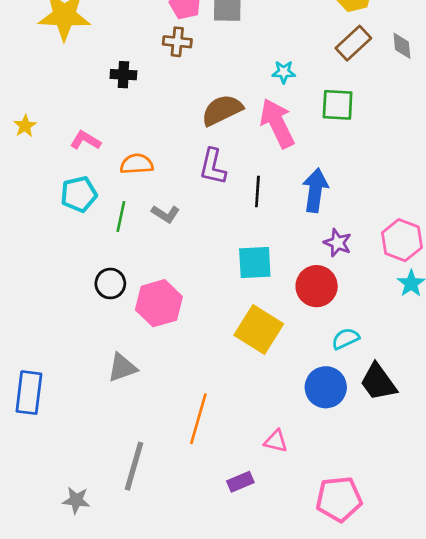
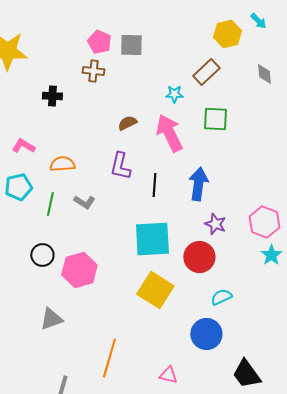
brown rectangle: (353, 43) -> (206, 72), moved
brown semicircle: (222, 110) -> (127, 123), size x0.6
cyan square: (255, 262) -> (152, 239), size x1.4
black trapezoid: (378, 382) -> (246, 374), moved

